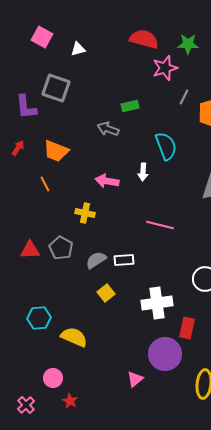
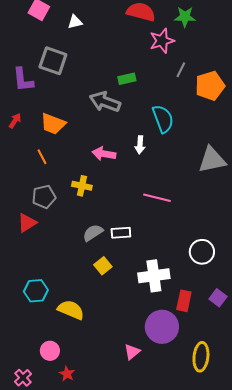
gray arrow: (108, 129) -> (105, 102), size x1.4
gray pentagon: (61, 248) -> (44, 197), moved, turned 30
red triangle: (30, 250) -> (27, 223), turned -30

